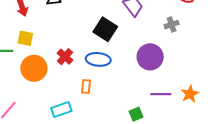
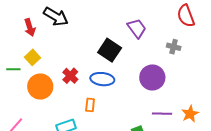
gray cross: (172, 25) -> (174, 47), turned 32
yellow square: (25, 38) -> (32, 57), turned 35

